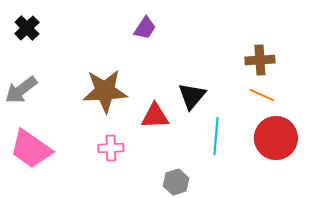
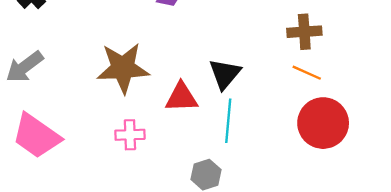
cyan line: (216, 136) -> (228, 121), moved

